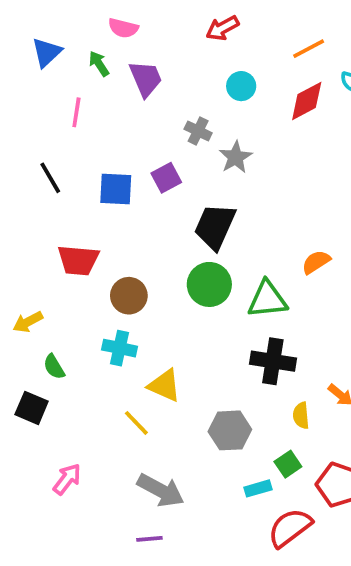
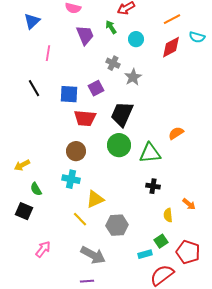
green arrow: (99, 64) -> (111, 27), moved
red trapezoid: (78, 260) -> (85, 118), moved
black cross: (273, 361) -> (153, 186), size x0.6
yellow triangle: (164, 386) -> (95, 199), turned -48
gray hexagon: (230, 430) -> (117, 225), moved

